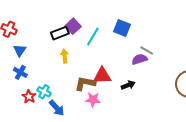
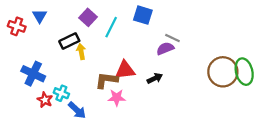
black rectangle: (60, 33) -> (69, 41), moved
blue triangle: (20, 50) -> (40, 16), moved
blue cross: (20, 72) -> (33, 74), size x1.5

